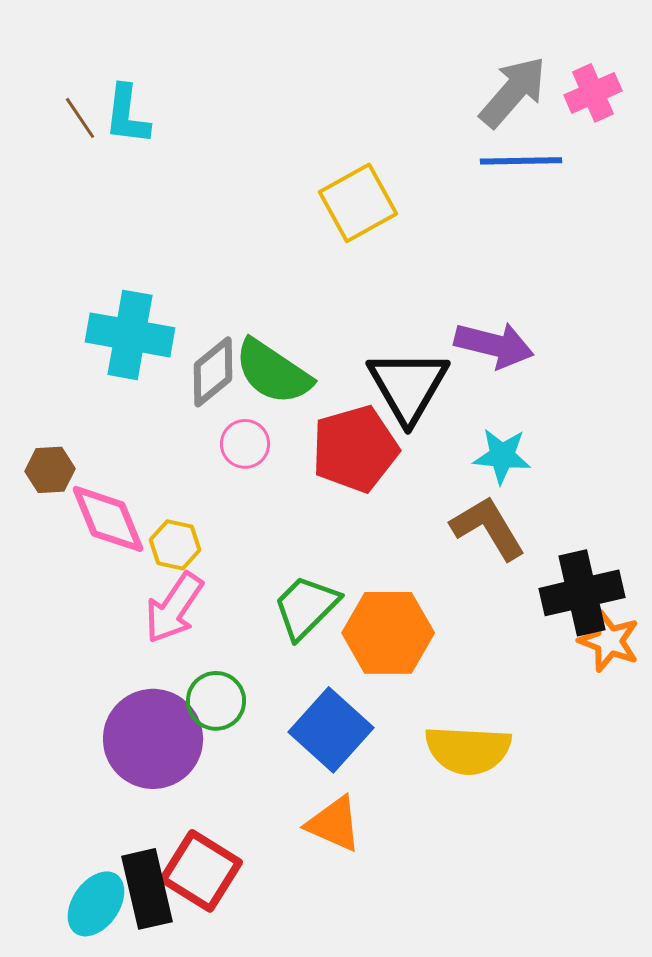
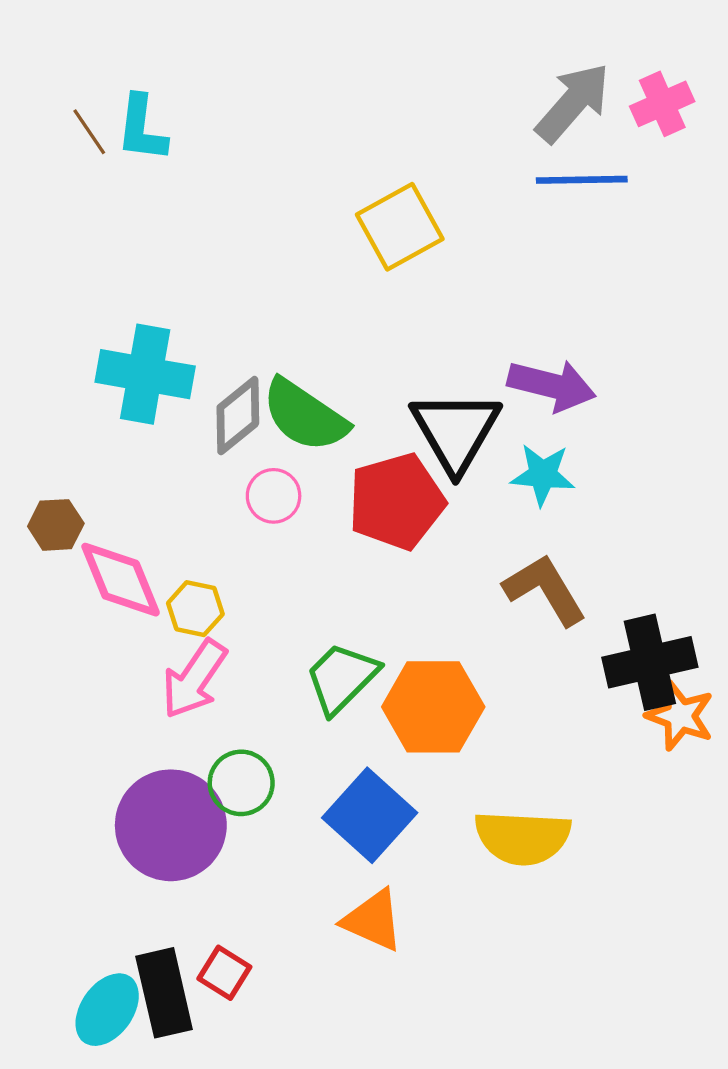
cyan star: (502, 456) -> (543, 475), moved
red square: (201, 871) -> (224, 973), size x0.6

